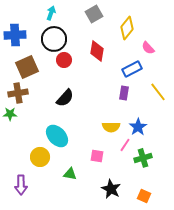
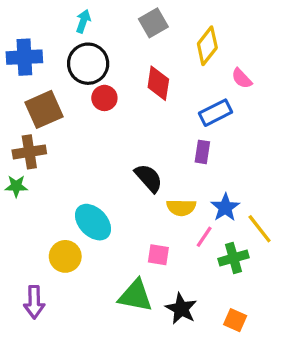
yellow line: (158, 92) -> (260, 229), moved
black semicircle: (65, 98) -> (149, 178), moved, turned -84
green triangle: (70, 174) -> (135, 296), moved, size x1.6

